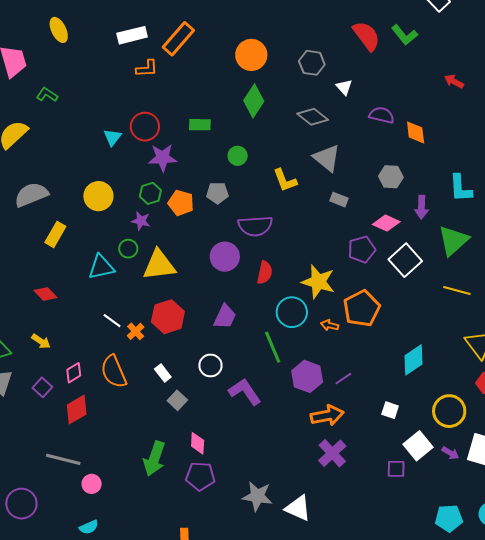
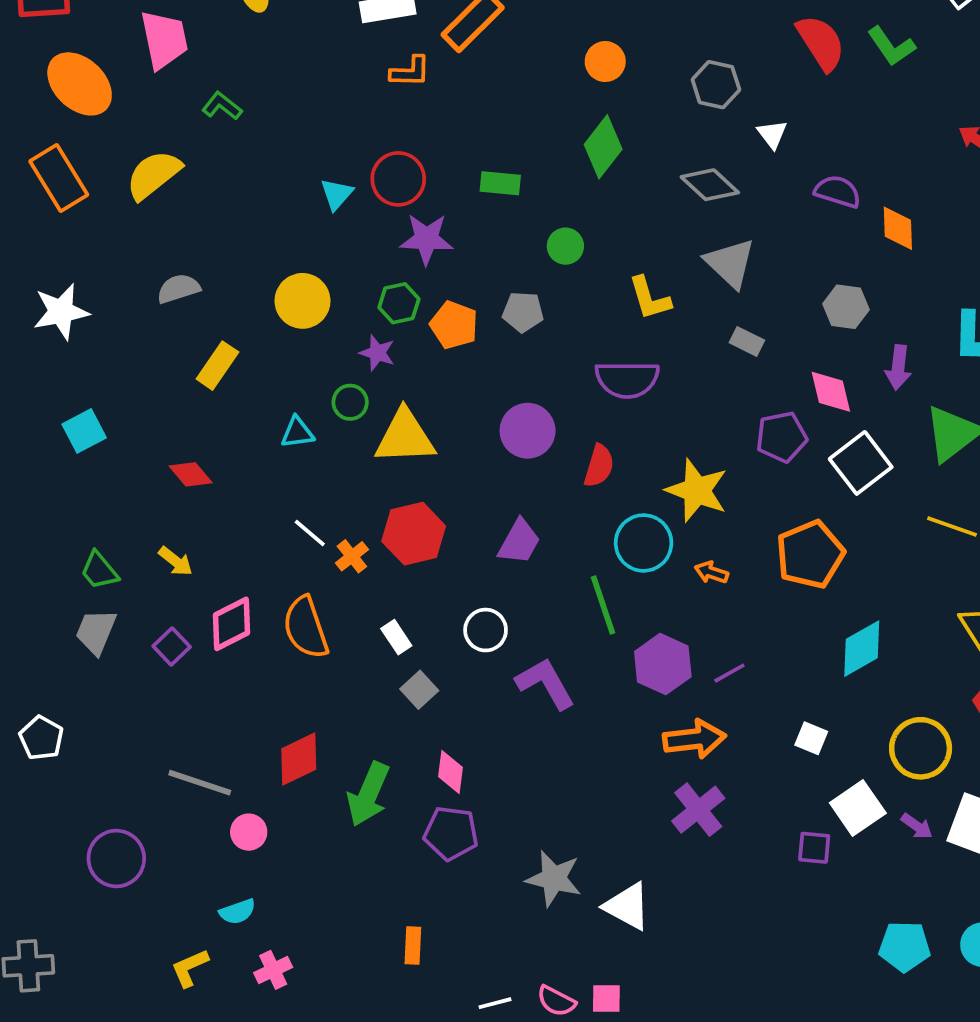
orange circle: (251, 55) -> (605, 62), size x0.7
gray semicircle: (31, 195) -> (178, 289), size x0.7
pink diamond: (386, 223) -> (831, 392), turned 48
purple semicircle: (255, 226) -> (627, 379), moved
cyan triangle: (101, 267) -> (297, 432), size x0.7
orange pentagon: (362, 308) -> (810, 554), moved
pink diamond: (74, 373) -> (232, 624), size x1.4
red diamond: (77, 410) -> (299, 759), moved

